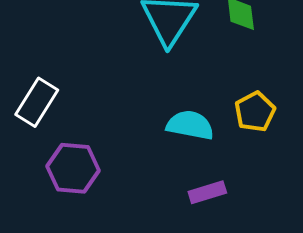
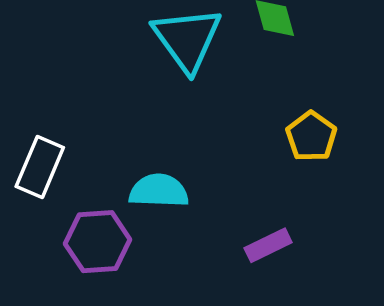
cyan semicircle: (190, 125) -> (159, 191), moved

